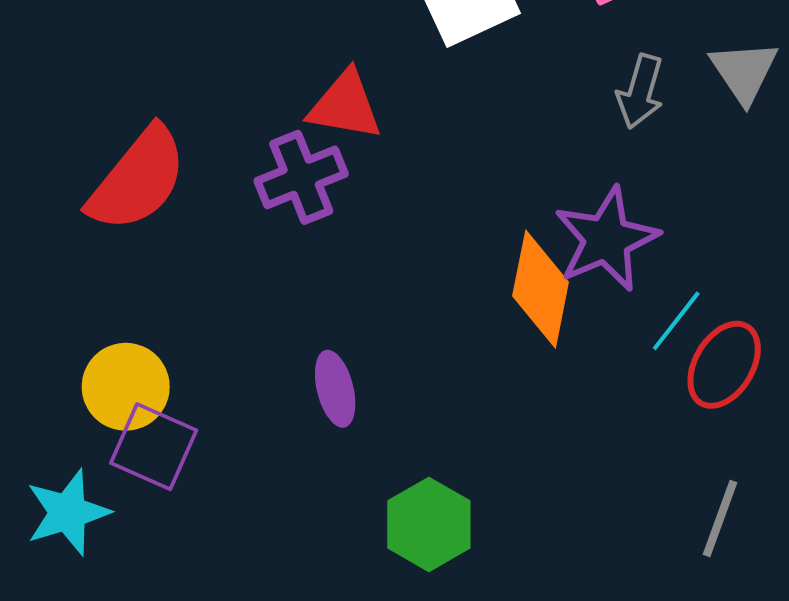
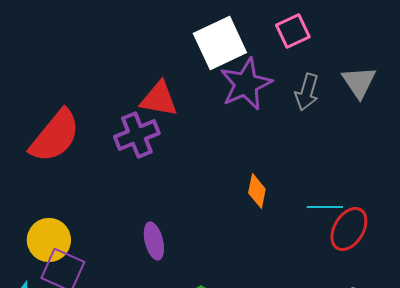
purple star: (606, 239) -> (246, 84), moved
orange diamond: (541, 289) -> (257, 191), size x0.6
cyan line: (676, 321) -> (325, 207), turned 52

